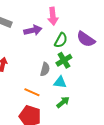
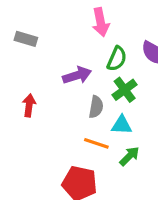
purple arrow: (33, 30) -> (77, 75), moved
orange line: (32, 92) -> (96, 143), moved

